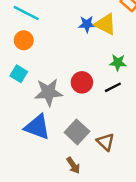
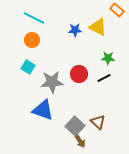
blue star: (87, 24) -> (75, 30), moved
gray square: (77, 132) -> (75, 126), moved
brown arrow: (73, 165) -> (80, 141), moved

